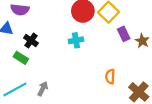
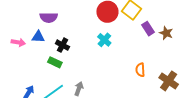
cyan cross: (76, 40) -> (104, 40), turned -32

